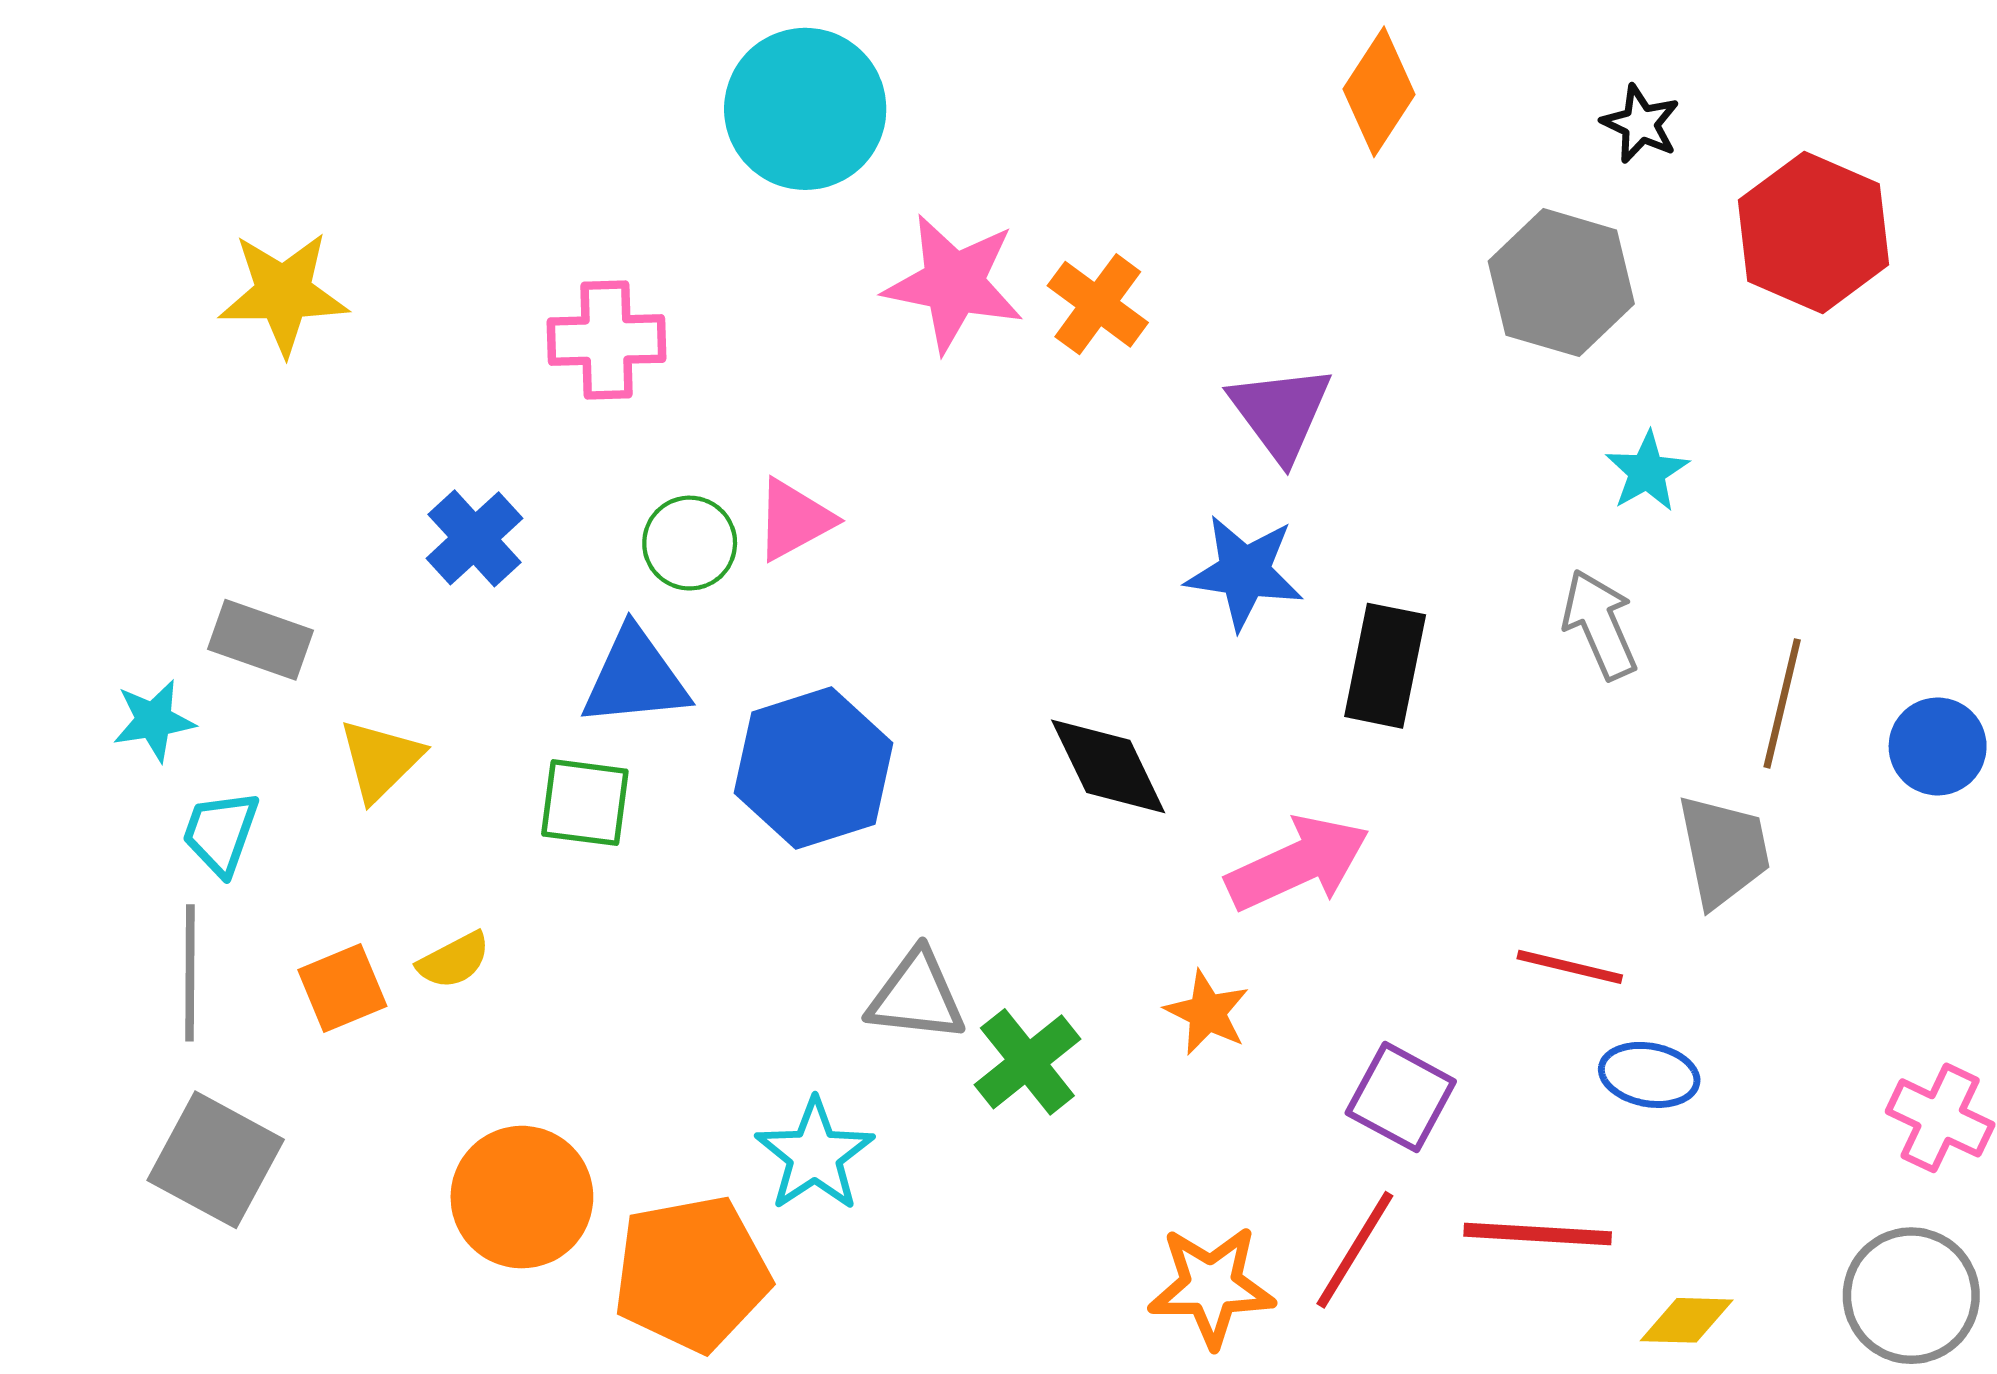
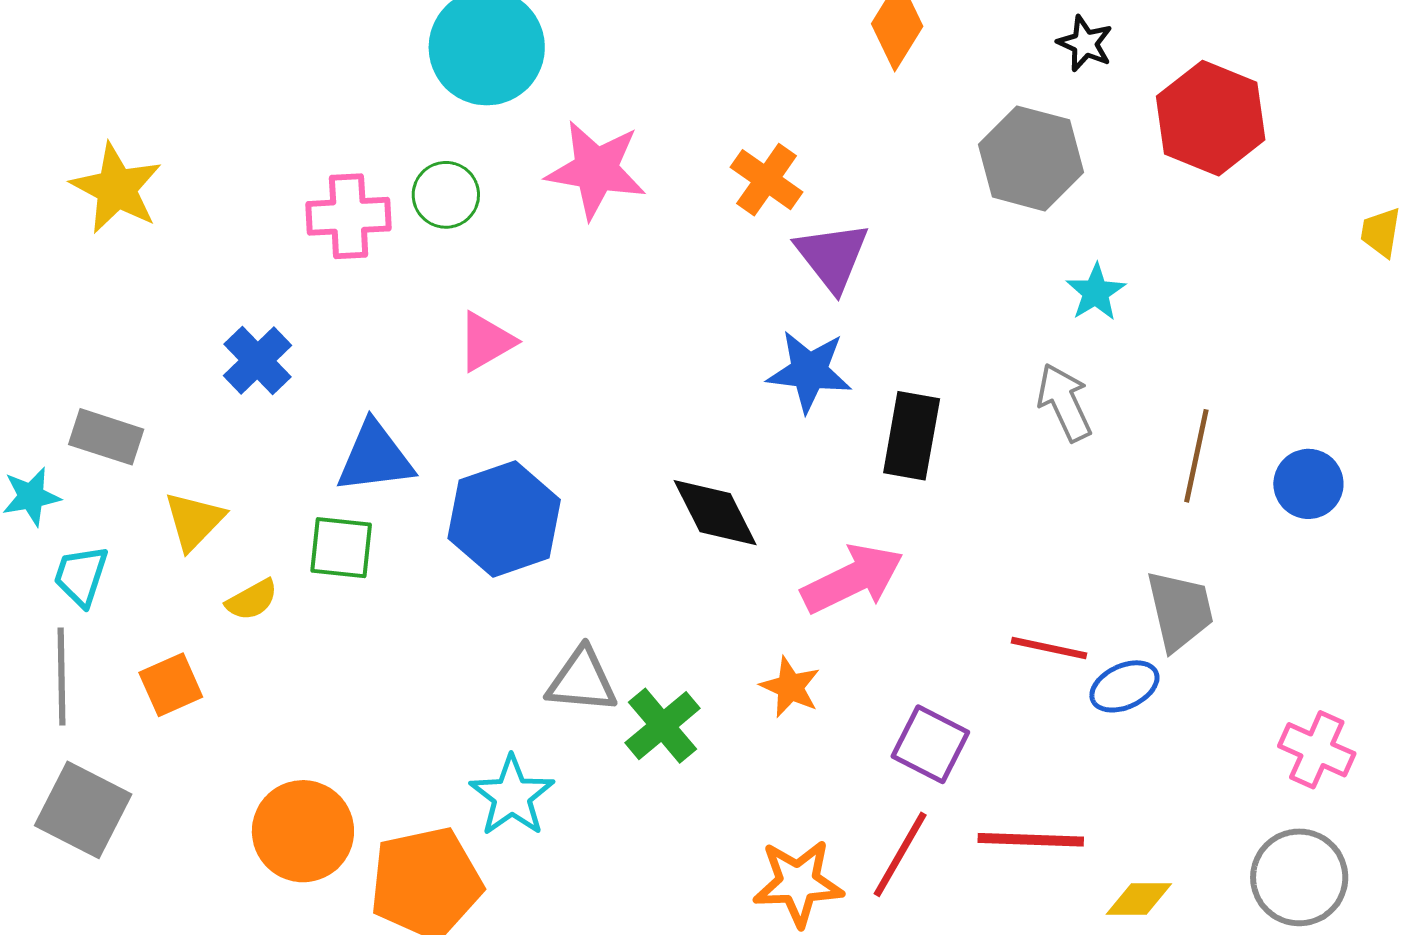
yellow star: (283, 293) -> (116, 188), turned 30
orange cross: (1098, 304) -> (767, 180), moved
green circle: (690, 543) -> (446, 195), moved
gray trapezoid: (1724, 851) -> (1180, 610), moved
yellow semicircle: (454, 960) -> (252, 600), moved
blue ellipse: (1649, 1075) -> (1124, 686), moved, turned -34

